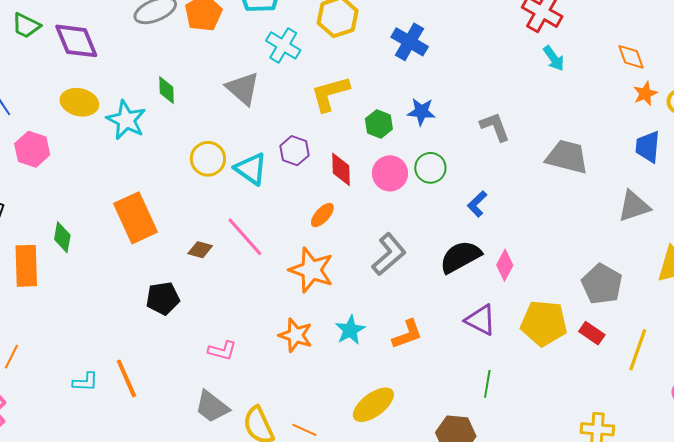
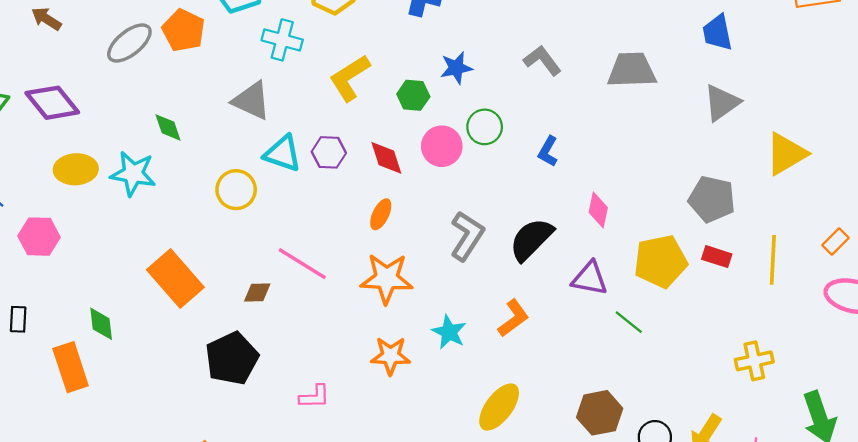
cyan triangle: (251, 169) -> (283, 154), moved
black semicircle: (460, 257) -> (531, 239), moved
black pentagon: (163, 298) -> (232, 358), size x1.4
green line: (487, 384) -> (629, 322), moved, turned -44

